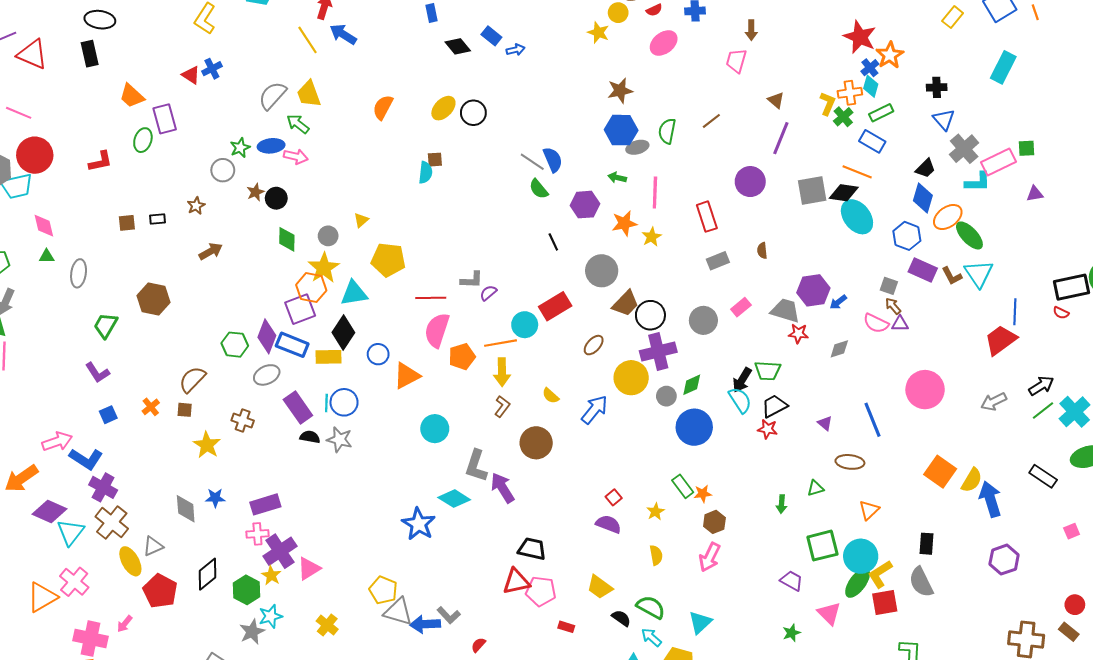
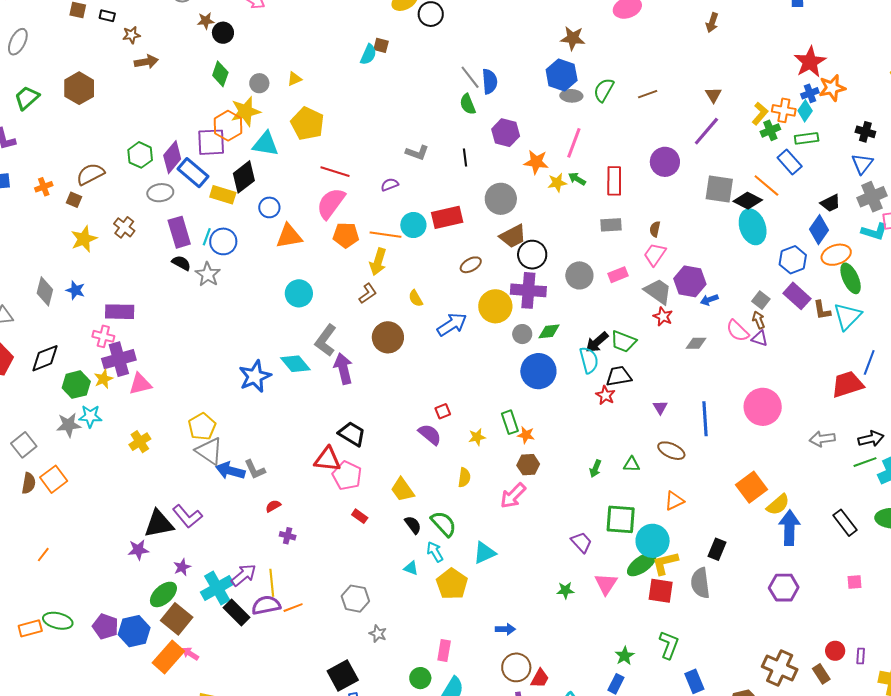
pink trapezoid: (736, 61) -> (655, 254), moved
green arrow: (617, 178) -> (577, 179), moved
brown star: (196, 206) -> (131, 35), moved
gray L-shape: (472, 280) -> (417, 153), moved

